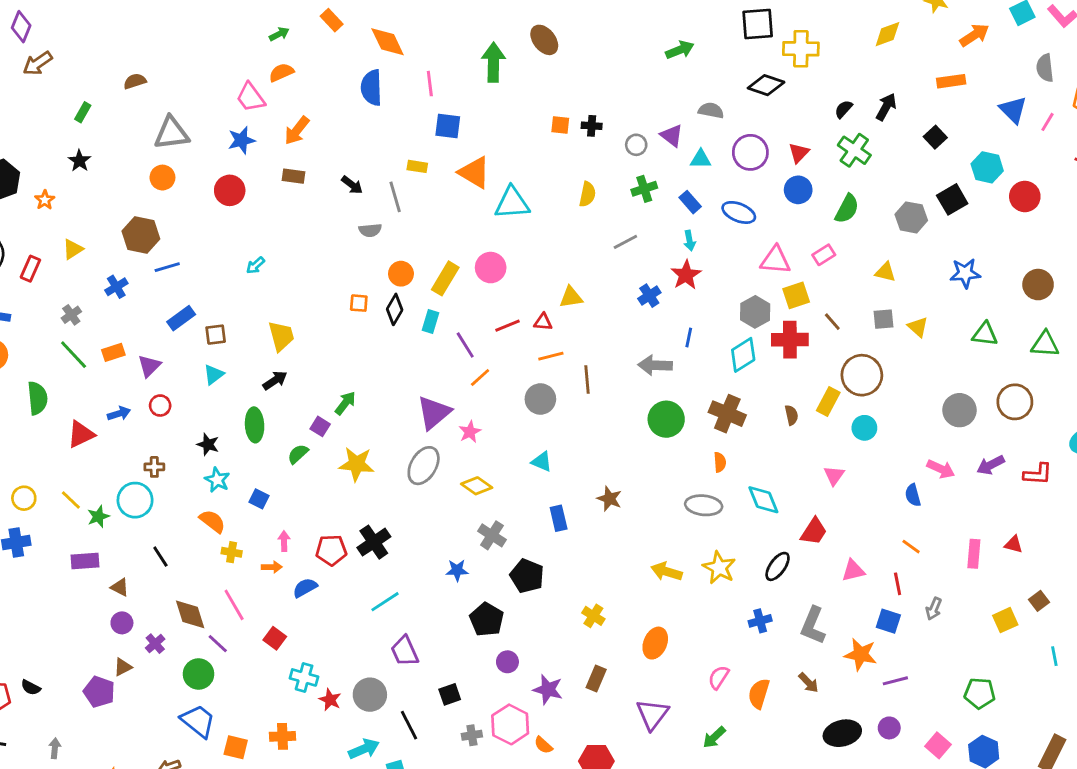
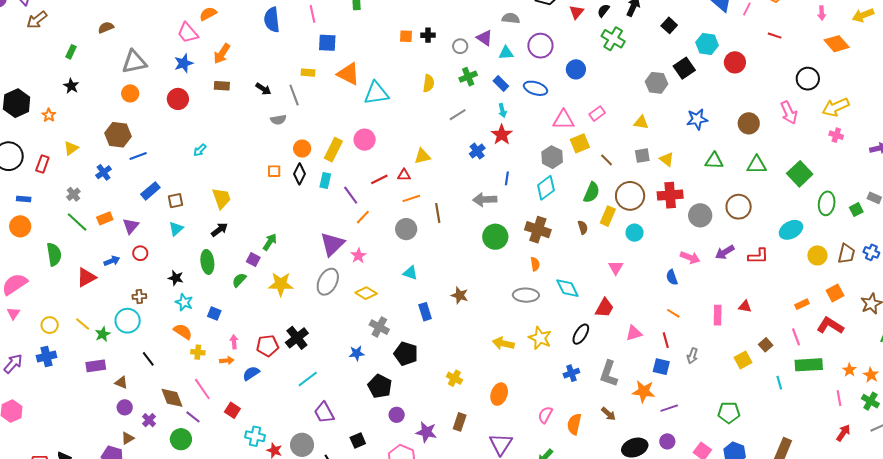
red triangle: (799, 153) -> (576, 12), moved
green semicircle: (847, 209) -> (592, 192), moved
red cross: (790, 340) -> (670, 195), moved

